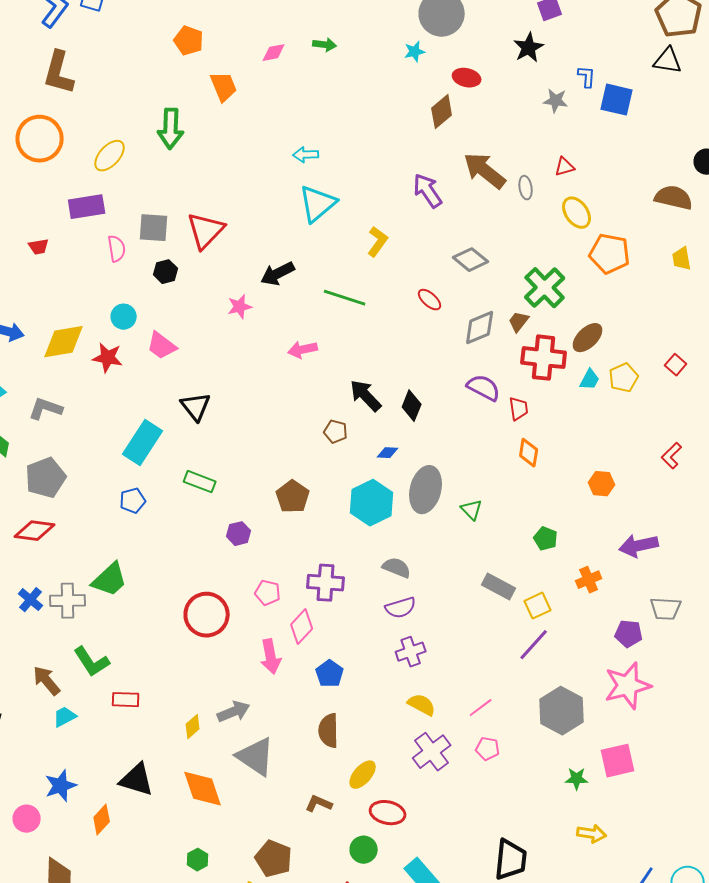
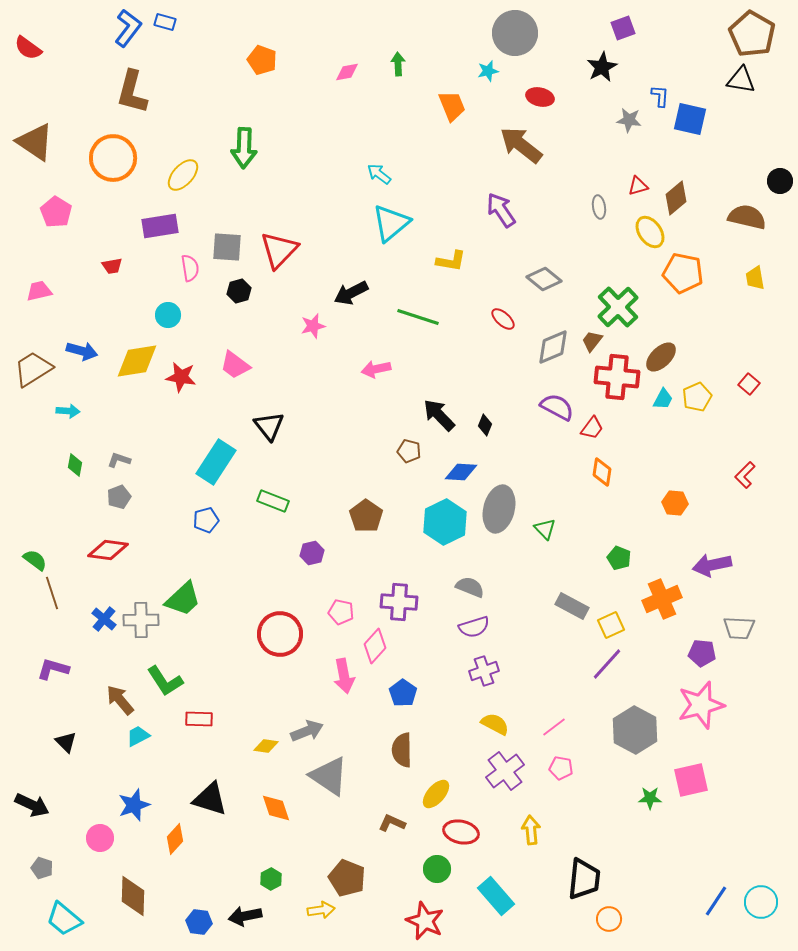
green arrow: (325, 45) -> (398, 64), turned -100
orange trapezoid: (224, 87) -> (452, 106), moved
brown diamond: (442, 112) -> (676, 198), moved
cyan arrow: (306, 155) -> (379, 174), turned 40
brown arrow: (485, 171) -> (521, 145), moved
yellow L-shape: (378, 242) -> (451, 261), turned 64
cyan circle: (124, 317) -> (168, 315), moved
black diamond: (412, 406) -> (485, 425), size x0.7
gray L-shape: (46, 409) -> (119, 460), moved, size x0.7
red trapezoid: (519, 409) -> (592, 428), turned 45
blue diamond: (388, 453) -> (461, 472), size x1.5
gray pentagon: (46, 478) -> (119, 497), size x0.6
orange cross: (589, 580) -> (662, 599), size x1.5
yellow diamond: (193, 727) -> (266, 746), turned 50
orange diamond: (203, 789) -> (276, 808), size x0.7
yellow arrow: (592, 834) -> (531, 830), moved, turned -104

